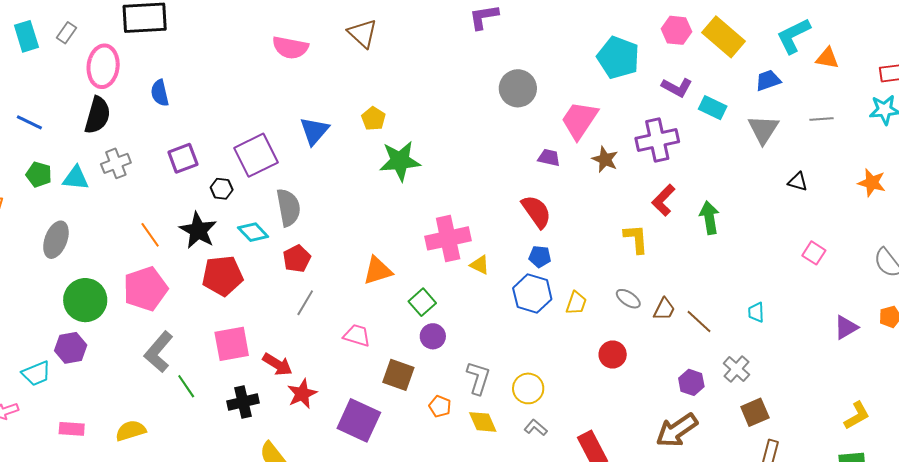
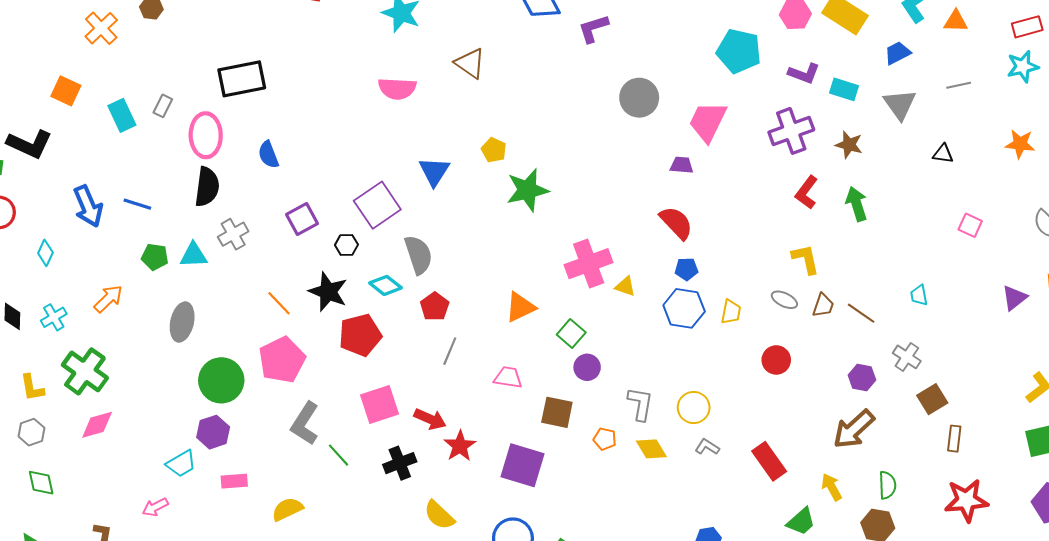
brown star: (605, 159) -> (849, 145), moved
yellow L-shape: (636, 239) -> (806, 259), moved
pink rectangle: (72, 429) -> (234, 481), moved

